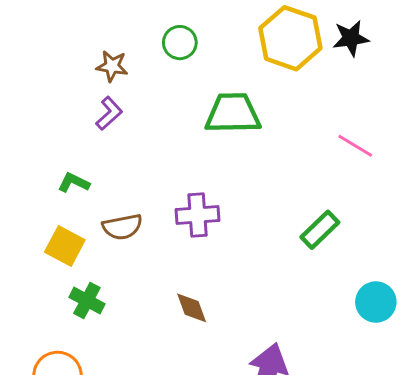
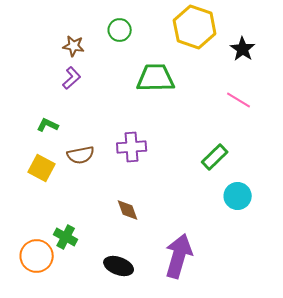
black star: (351, 38) -> (243, 49), moved, turned -30
green cross: (87, 301) -> (66, 237), moved
cyan circle: (376, 302) -> (238, 196), moved

